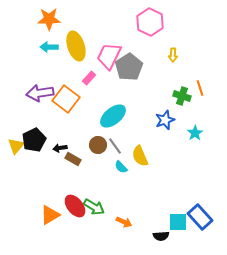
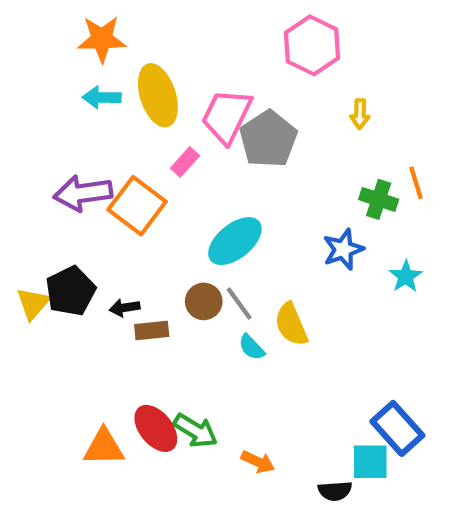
brown rectangle: (73, 159) -> (152, 331), turned -35
orange triangle: (50, 215) -> (104, 447), turned 30
blue rectangle: (200, 217) -> (397, 428), moved

